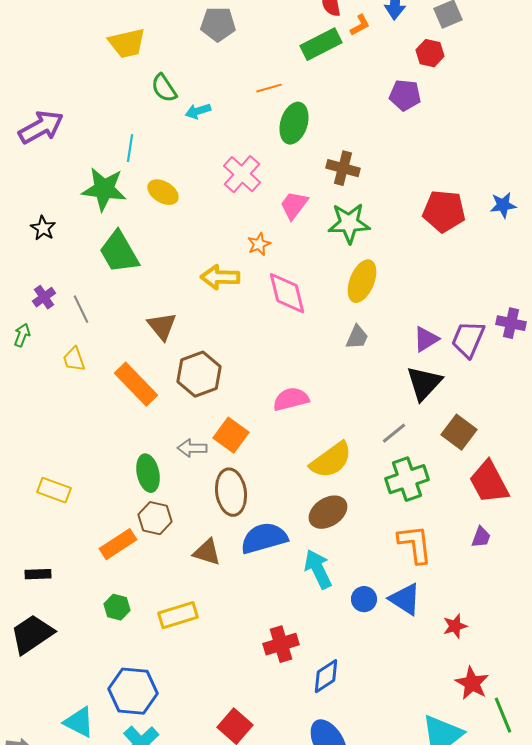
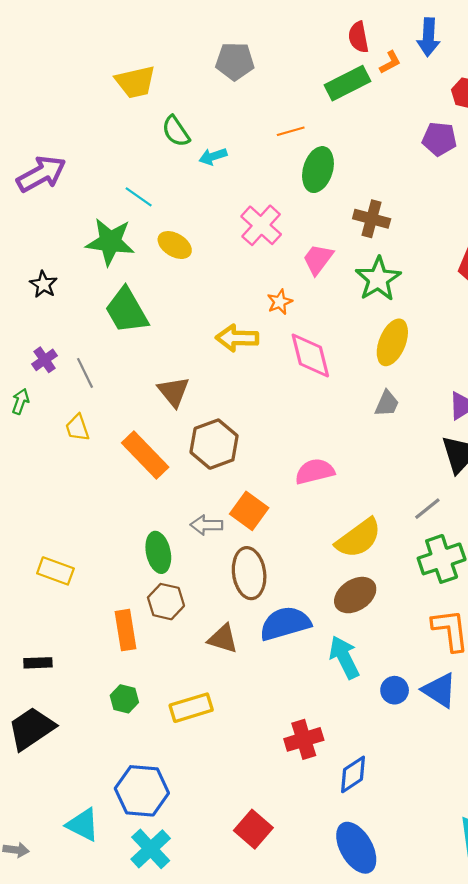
cyan line: (130, 148) -> (139, 197), turned -64
green star: (349, 223) -> (378, 279), turned -30
orange rectangle: (118, 544) -> (125, 630), turned -66

